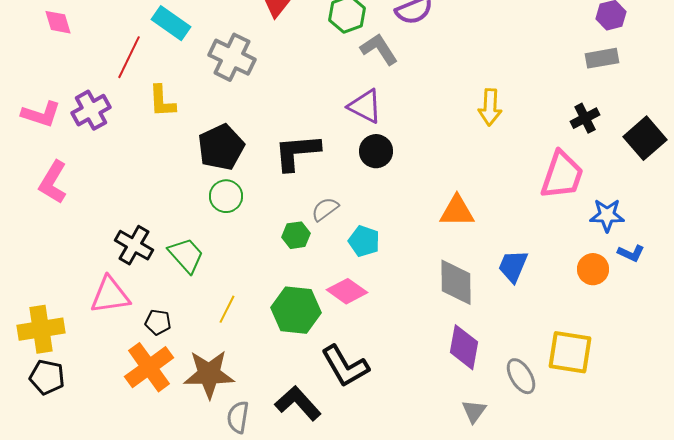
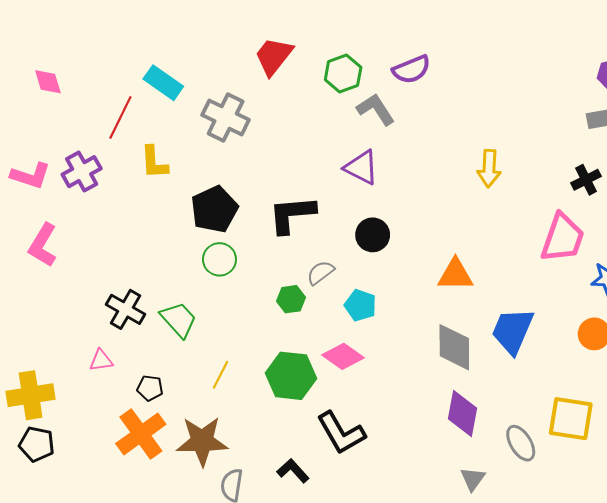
black circle: (376, 151) -> (373, 235), moved
blue trapezoid: (513, 266) -> (513, 331), size x1.4
pink triangle: (110, 295) -> (101, 360), size x0.6
black L-shape: (298, 403) -> (293, 471), size x0.7

